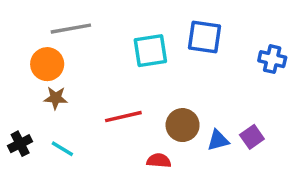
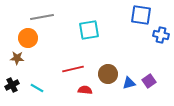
blue square: (205, 37) -> (141, 15), moved
brown star: (56, 98) -> (17, 58), moved
red semicircle: (159, 161) -> (85, 90), moved

